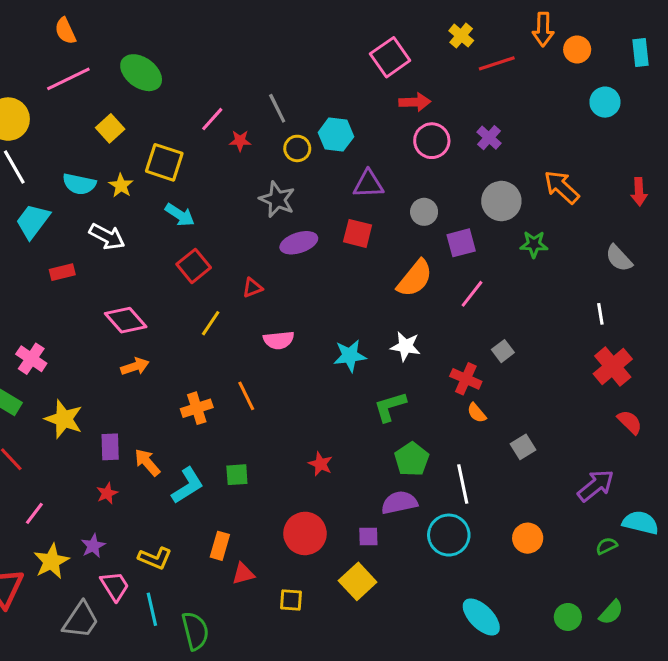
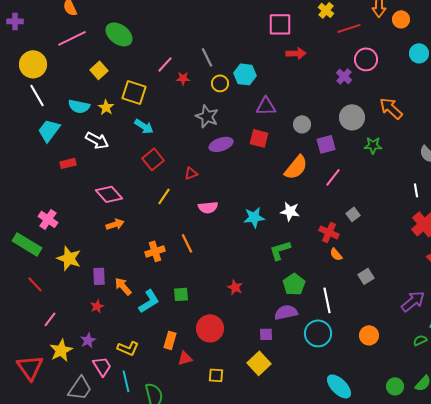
pink square: (390, 57) -> (280, 24), turned 35
pink circle: (432, 141) -> (366, 59), moved
red circle: (305, 533) -> (210, 328), moved

